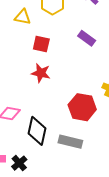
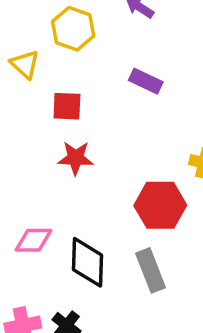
yellow triangle: (23, 17) -> (25, 64), turned 42
gray rectangle: (70, 142) -> (151, 270), turned 65

